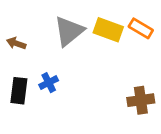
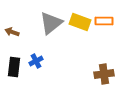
orange rectangle: (141, 28) -> (104, 21), turned -30

